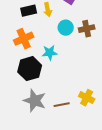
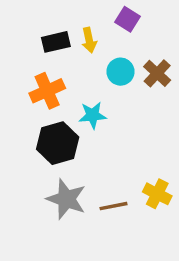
brown cross: (87, 29) -> (157, 73), turned -35

